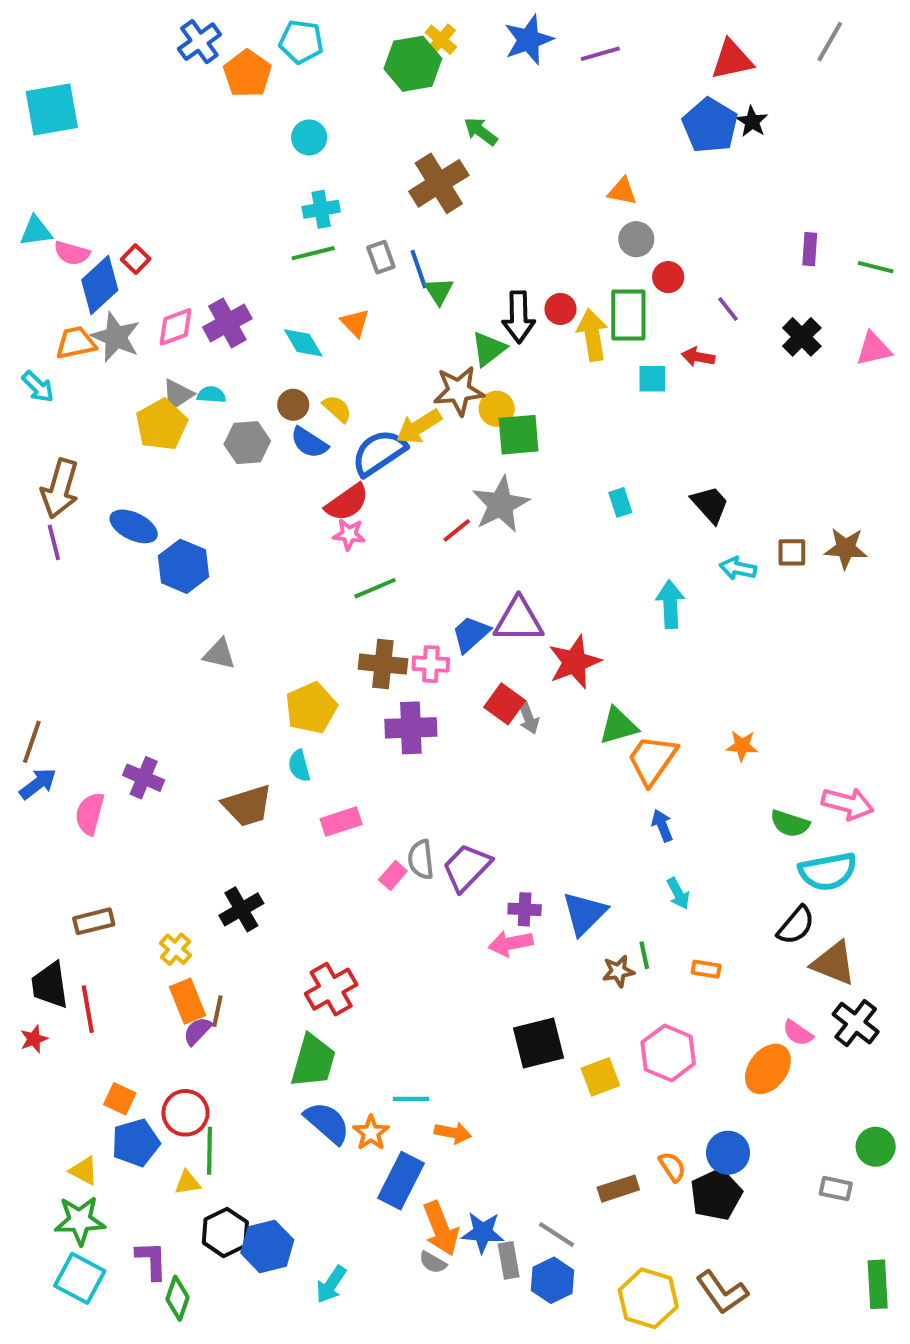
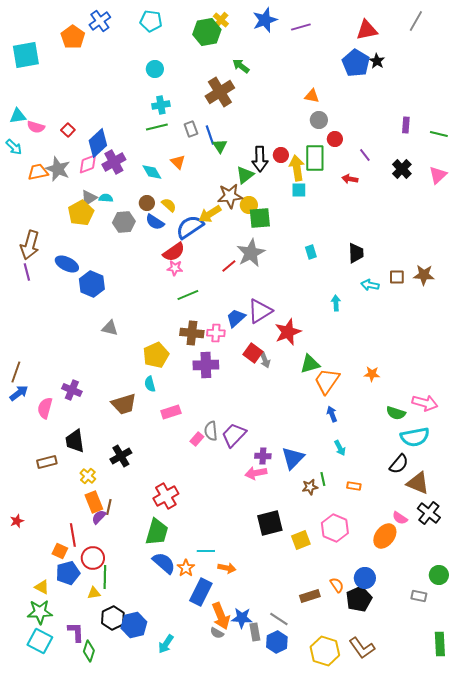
orange pentagon: (247, 74) -> (73, 37), moved
blue diamond: (100, 285) -> (98, 143), moved
pink triangle: (874, 349) -> (438, 175), turned -30
cyan square: (652, 379) -> (299, 190), moved
cyan arrow: (38, 387) -> (14, 147), moved
black trapezoid: (710, 504) -> (356, 253), turned 40
cyan arrow: (670, 604) -> (336, 303), size x0.7
purple triangle: (519, 620) -> (260, 311), turned -32
black trapezoid: (50, 985) -> (75, 441), moved
red line: (88, 1009) -> (73, 535), moved

